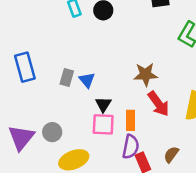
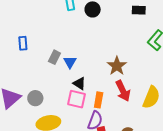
blue rectangle: (25, 67) -> (23, 43), size x0.6
brown star: (146, 74) -> (117, 66), turned 30
black triangle: (103, 104) -> (79, 83), turned -40

